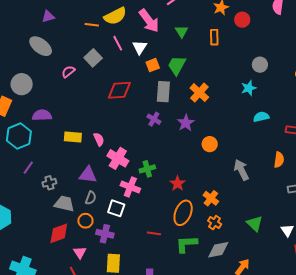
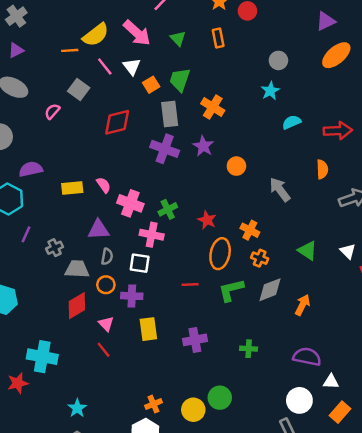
purple cross: (154, 119) -> (165, 149), size x1.6

